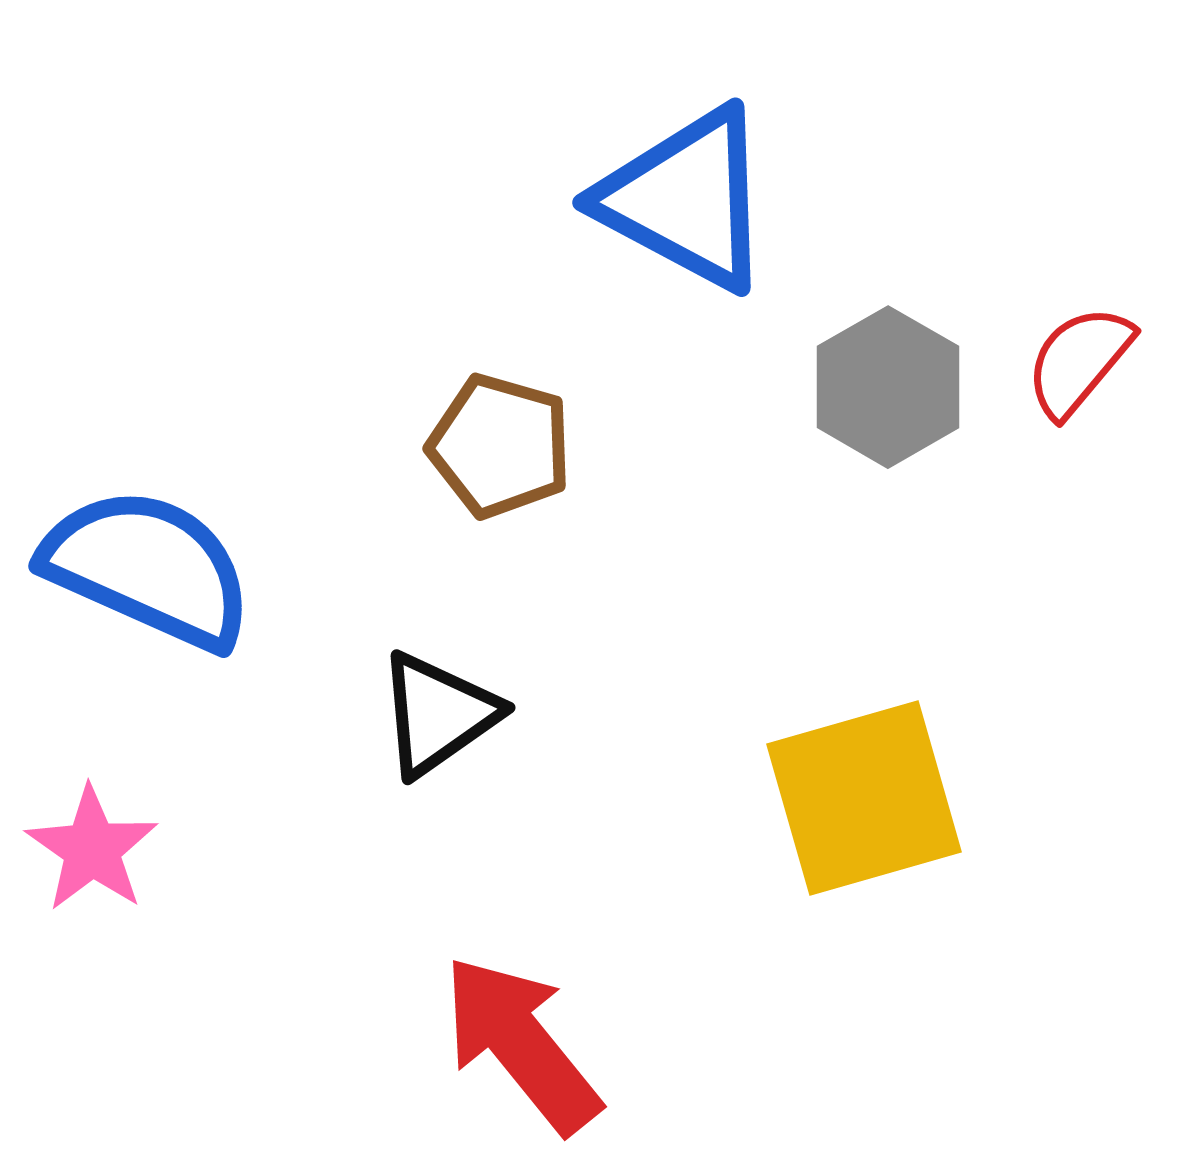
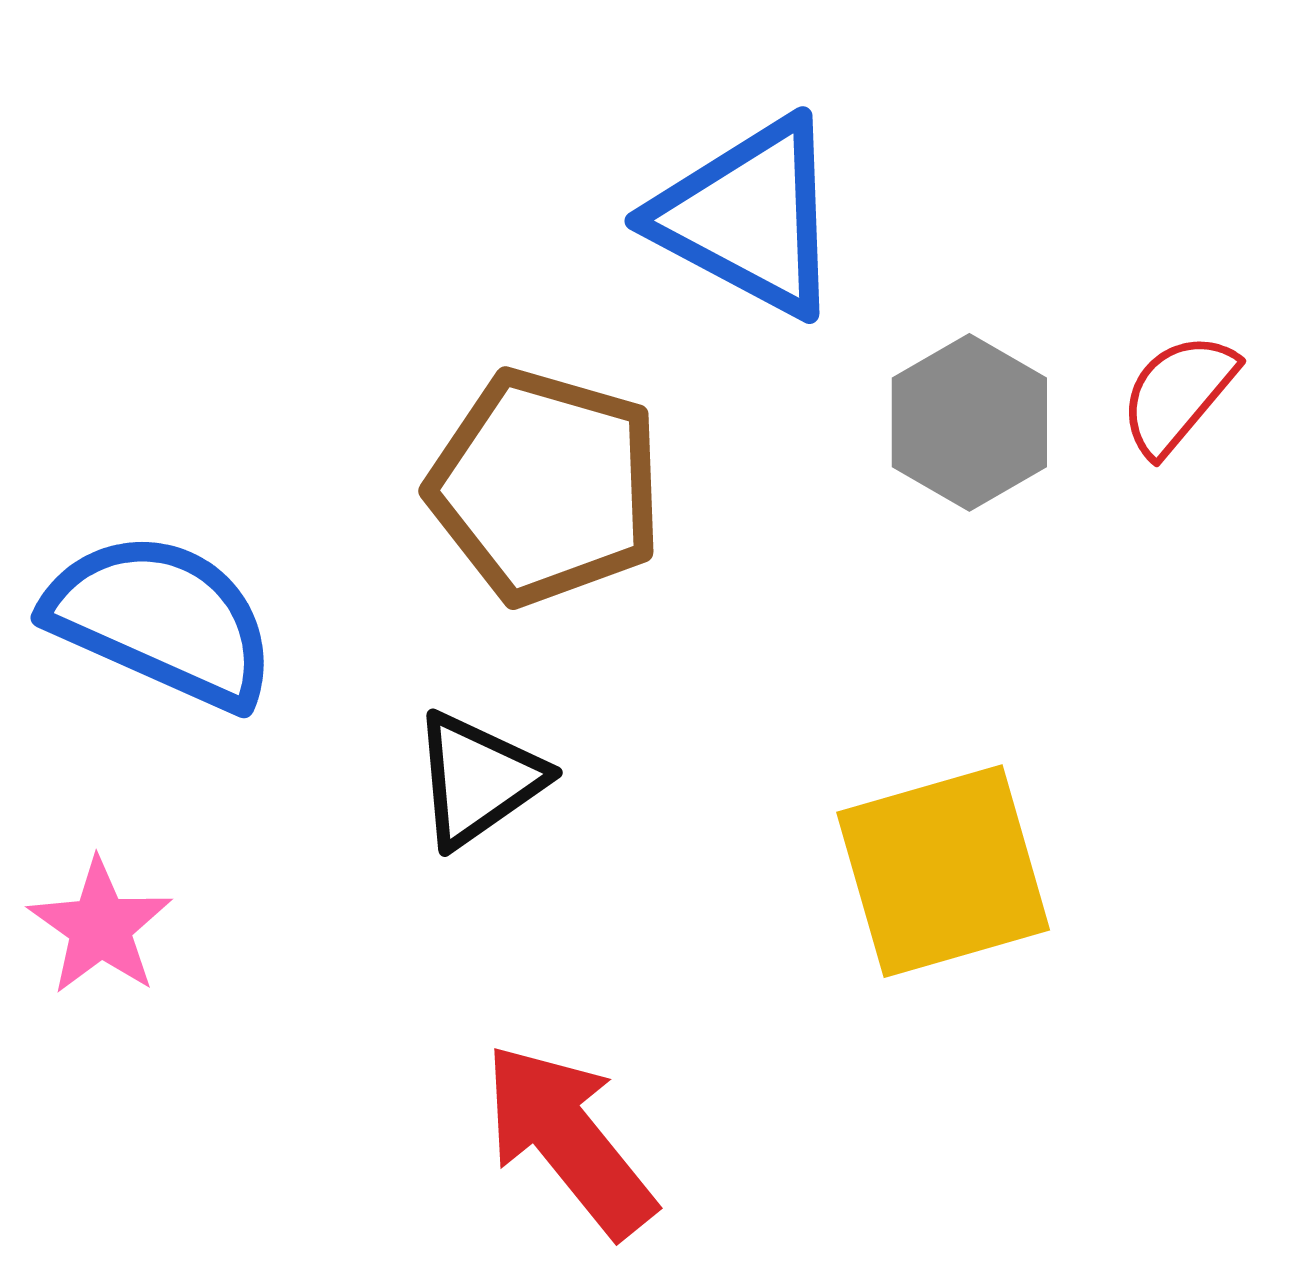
brown pentagon: (500, 446) -> (546, 487), size x1.5

